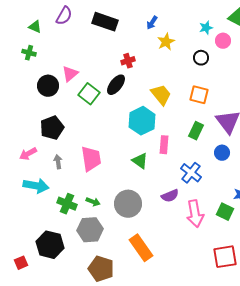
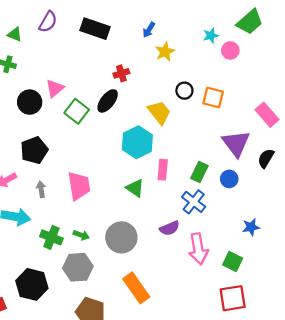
black circle: (201, 58) -> (184, 91), moved
orange square: (199, 95) -> (213, 97), moved
green rectangle: (196, 131) -> (199, 172), moved
green square: (225, 212) -> (233, 261), moved

